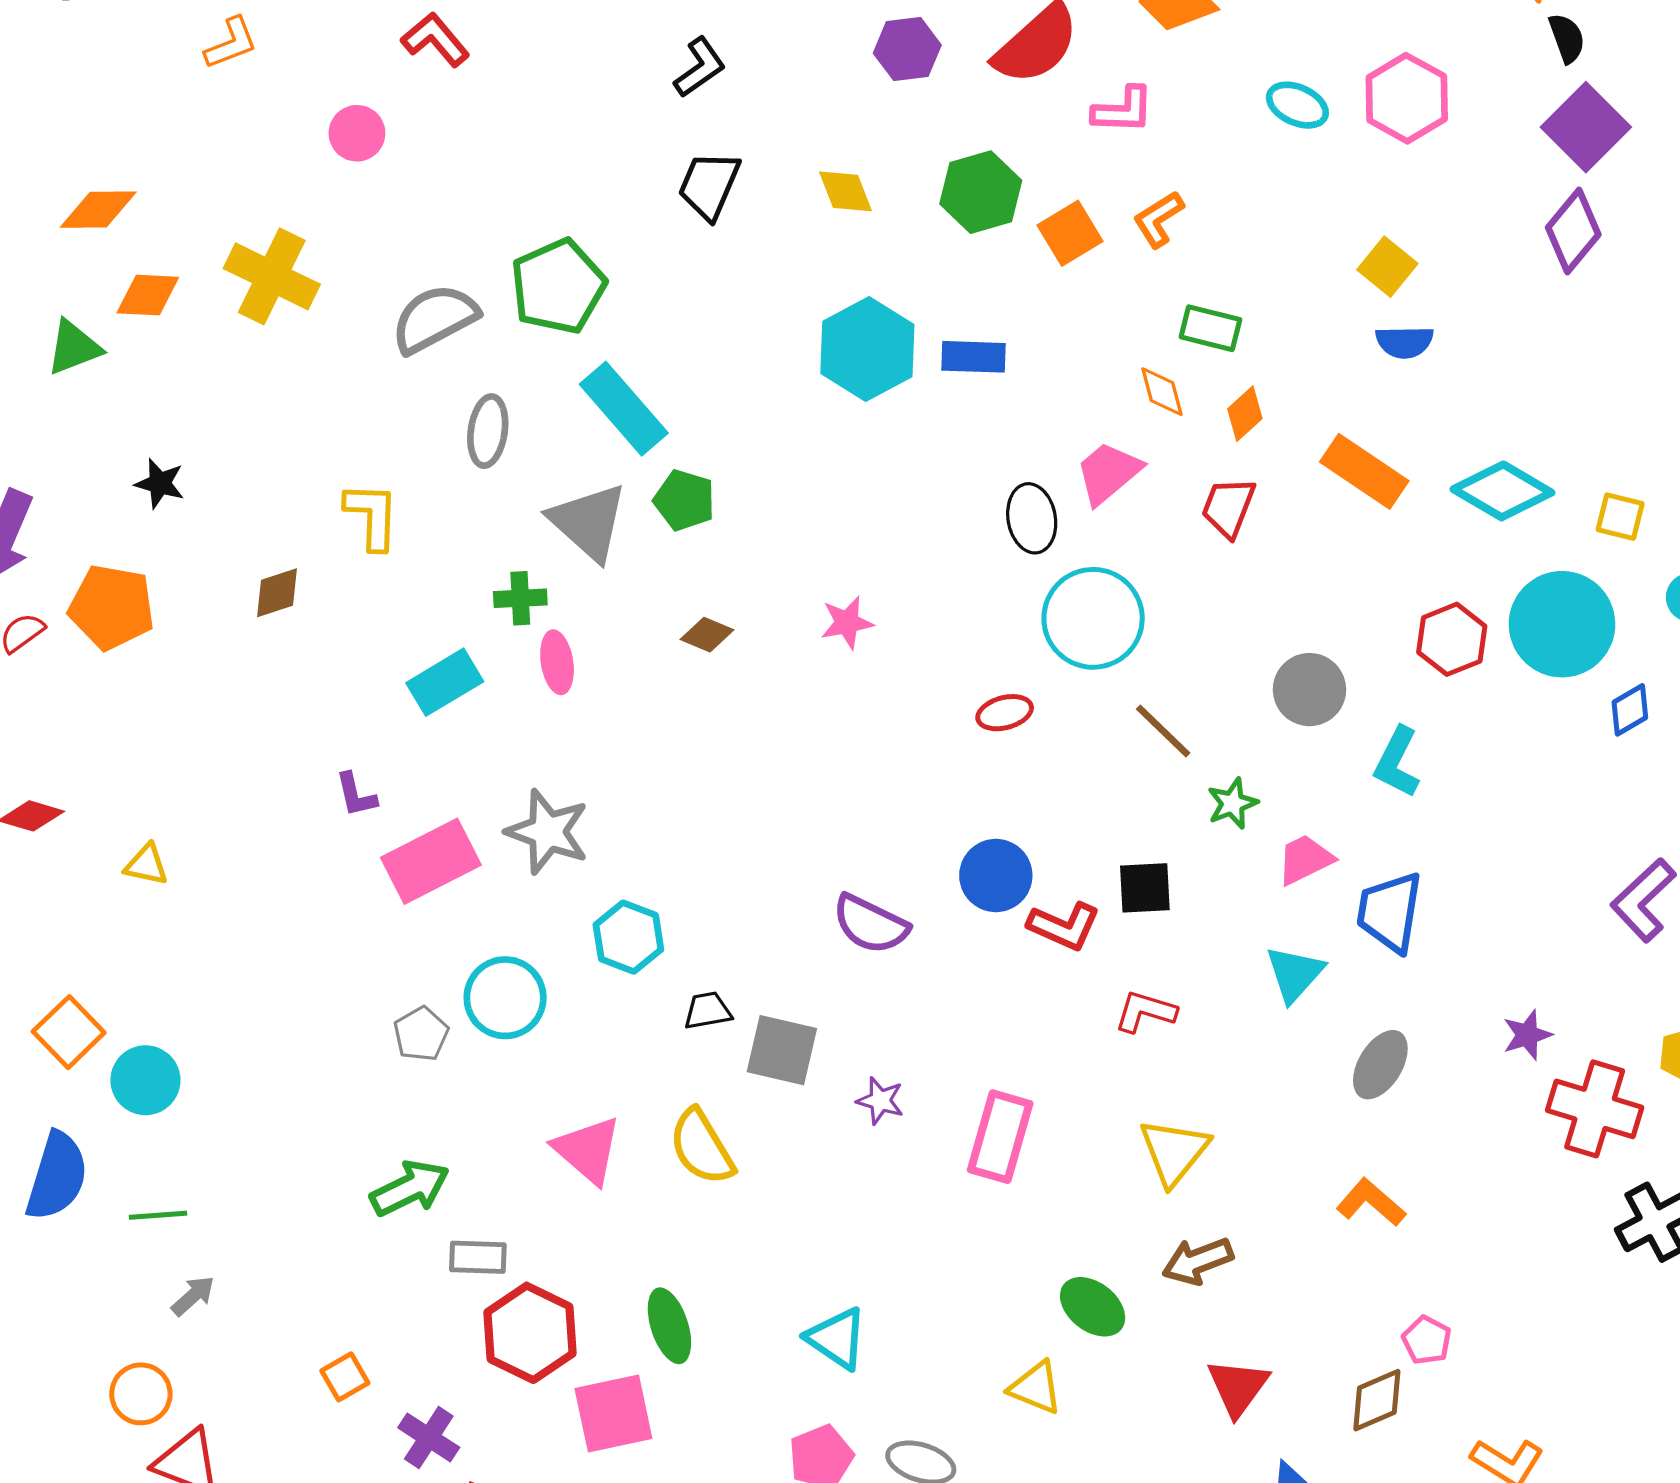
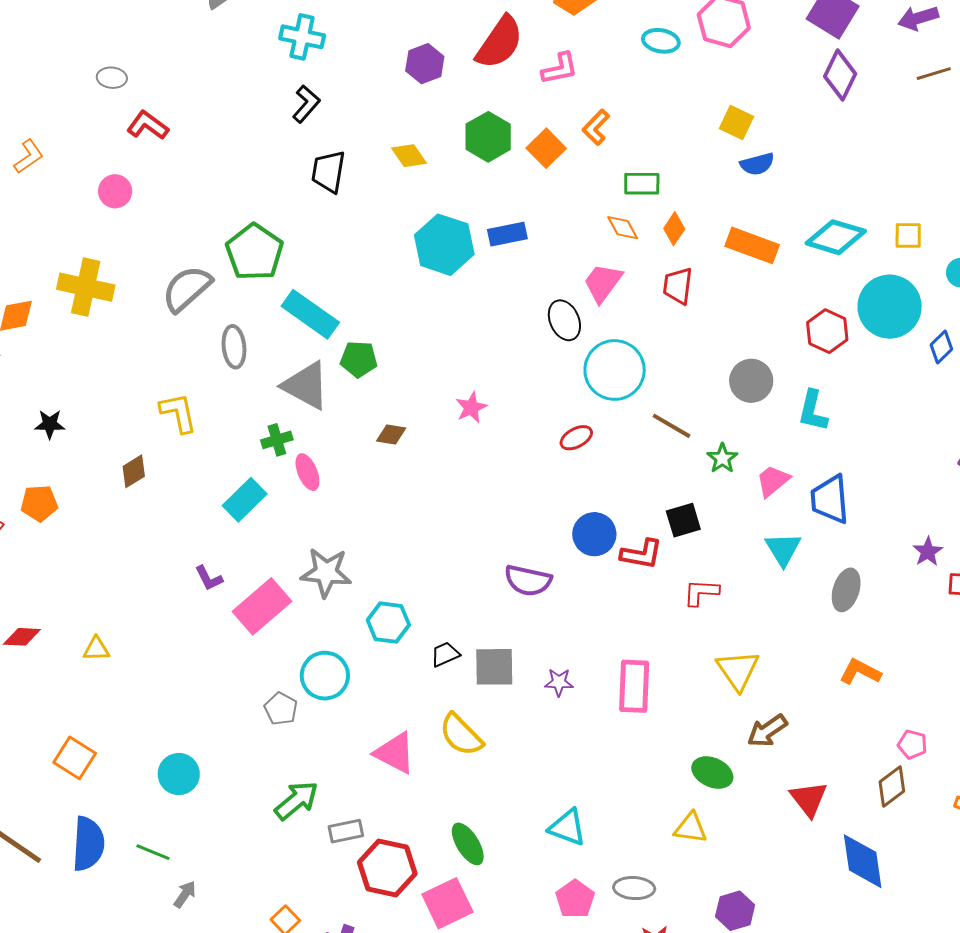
orange pentagon: (112, 607) -> (39, 503), size x0.7
cyan circle: (145, 1080) -> (179, 774), moved
green line: (158, 1215) -> (153, 852), turned 40

